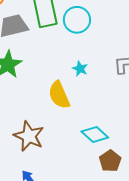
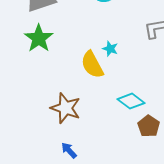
cyan star: (80, 69) -> (110, 49), moved

